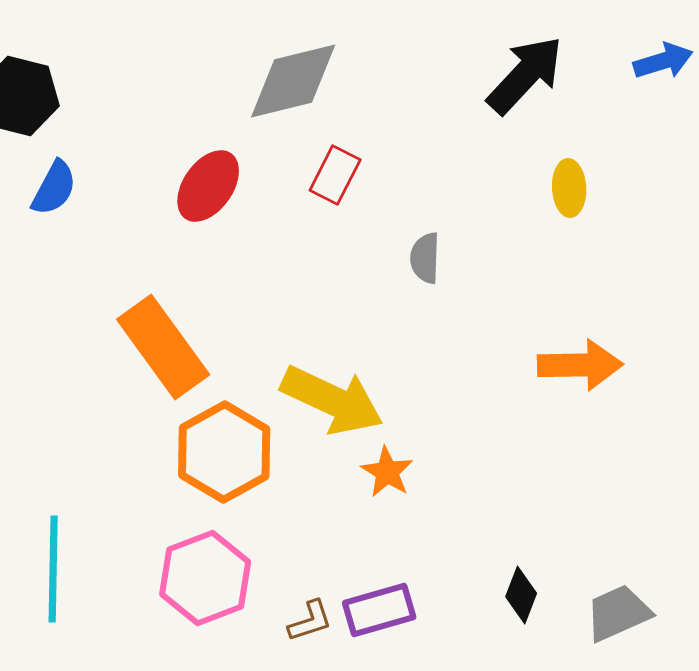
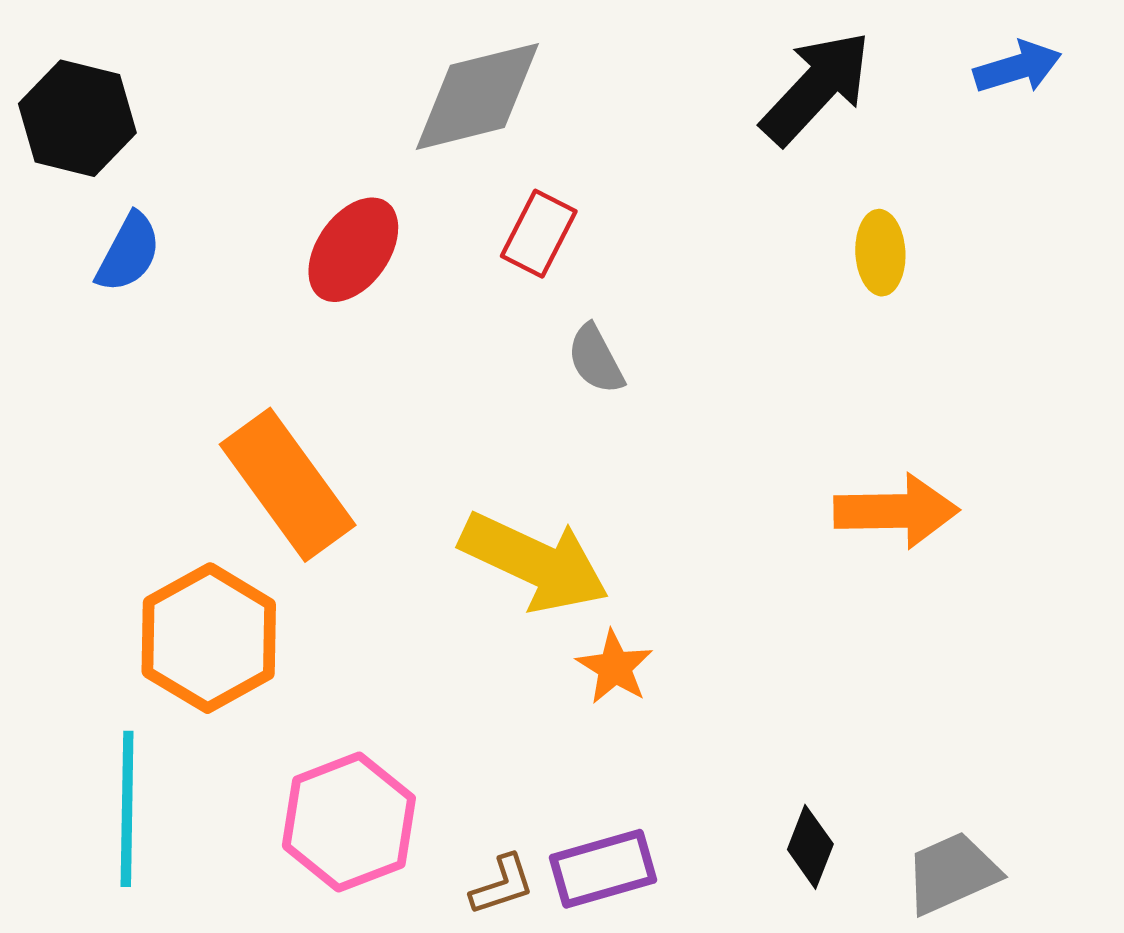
gray semicircle: (425, 258) -> (596, 359), moved, turned -30
orange hexagon: (224, 452) -> (209, 638), moved

